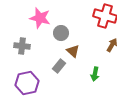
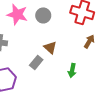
gray circle: (61, 33) -> (43, 15), moved

